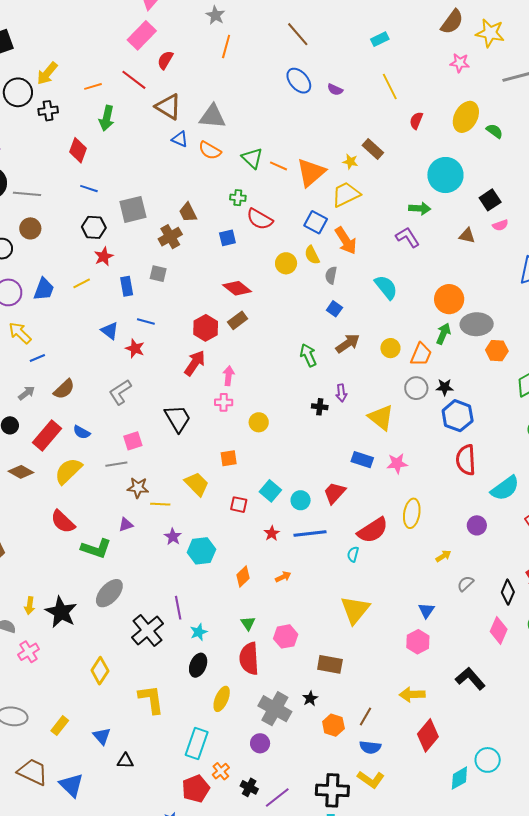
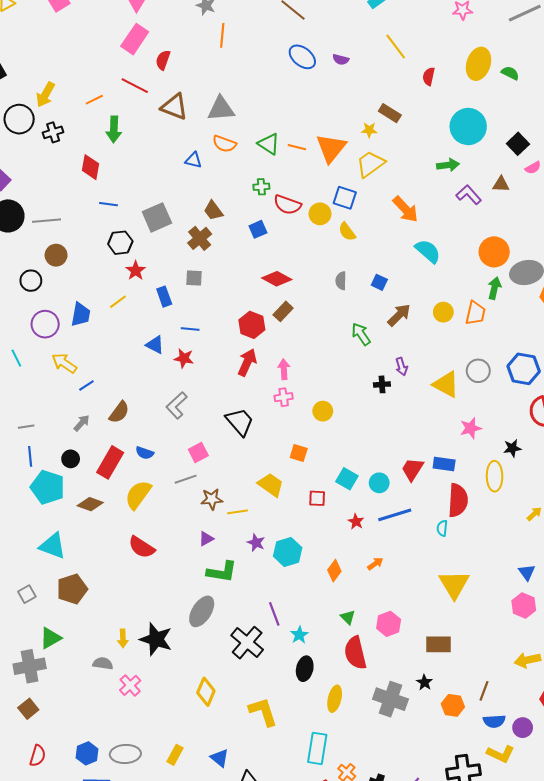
blue triangle: (180, 139) -> (193, 160), moved
purple L-shape: (408, 237) -> (469, 195), moved
orange arrow: (346, 241) -> (405, 209), moved
yellow circle: (286, 263) -> (320, 214), moved
gray semicircle: (331, 275) -> (341, 281), moved
black star: (445, 387) -> (512, 448), moved
gray circle: (416, 388) -> (478, 371), moved
orange square: (229, 458) -> (299, 453), turned 36
blue rectangle: (362, 460) -> (444, 464), moved
red semicircle: (373, 530) -> (458, 500), turned -44
green L-shape: (96, 548) -> (222, 572), moved
purple circle: (260, 743) -> (523, 728), moved

